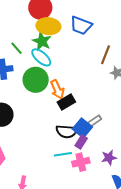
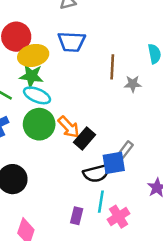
blue square: (82, 128) -> (114, 163), turned -30
purple rectangle: (81, 142) -> (77, 216), moved
cyan line: (63, 154) -> (101, 202), turned -54
pink cross: (81, 162) -> (119, 217), moved

